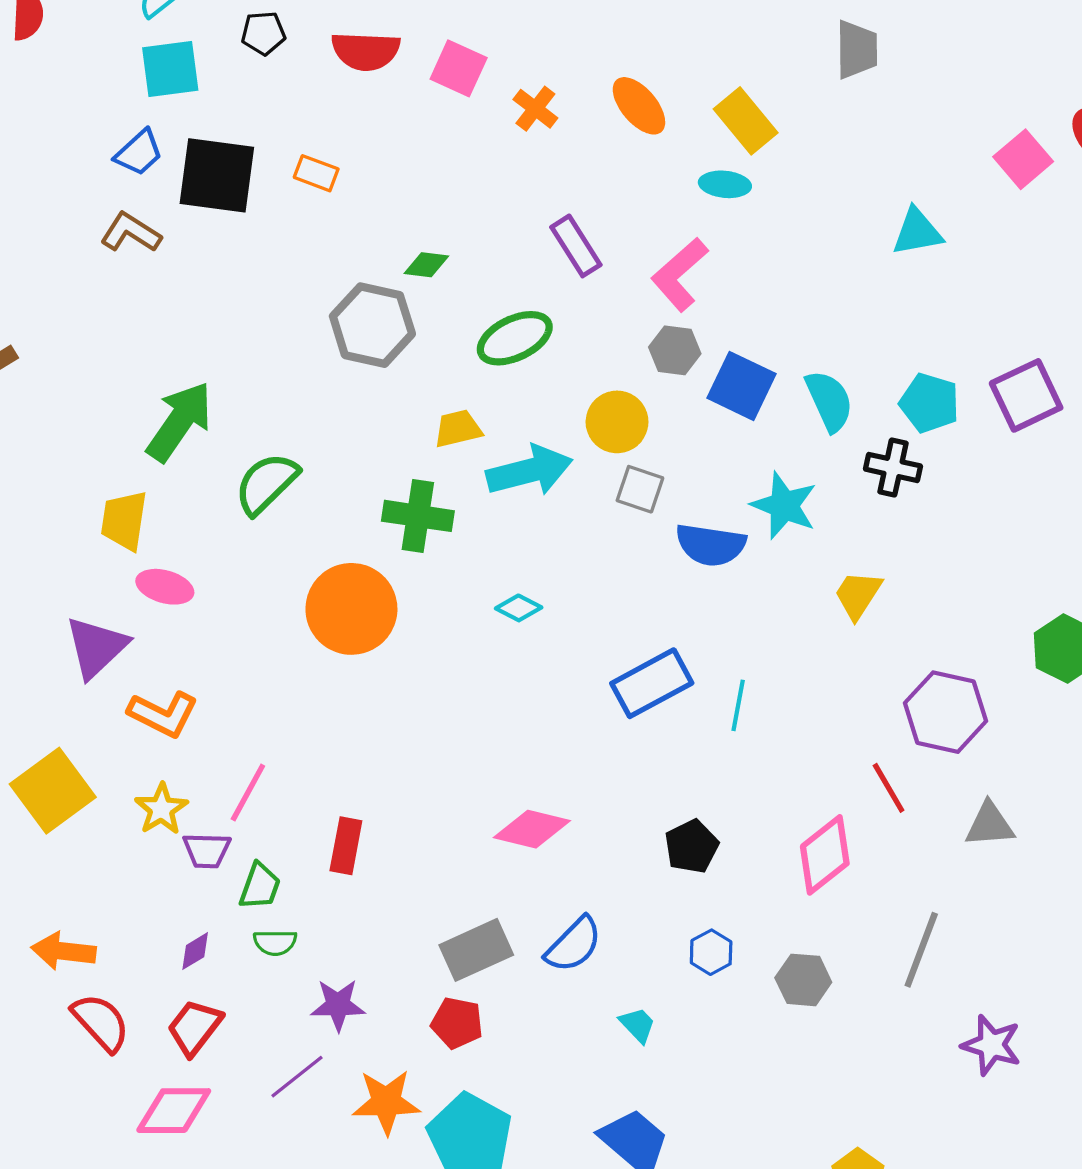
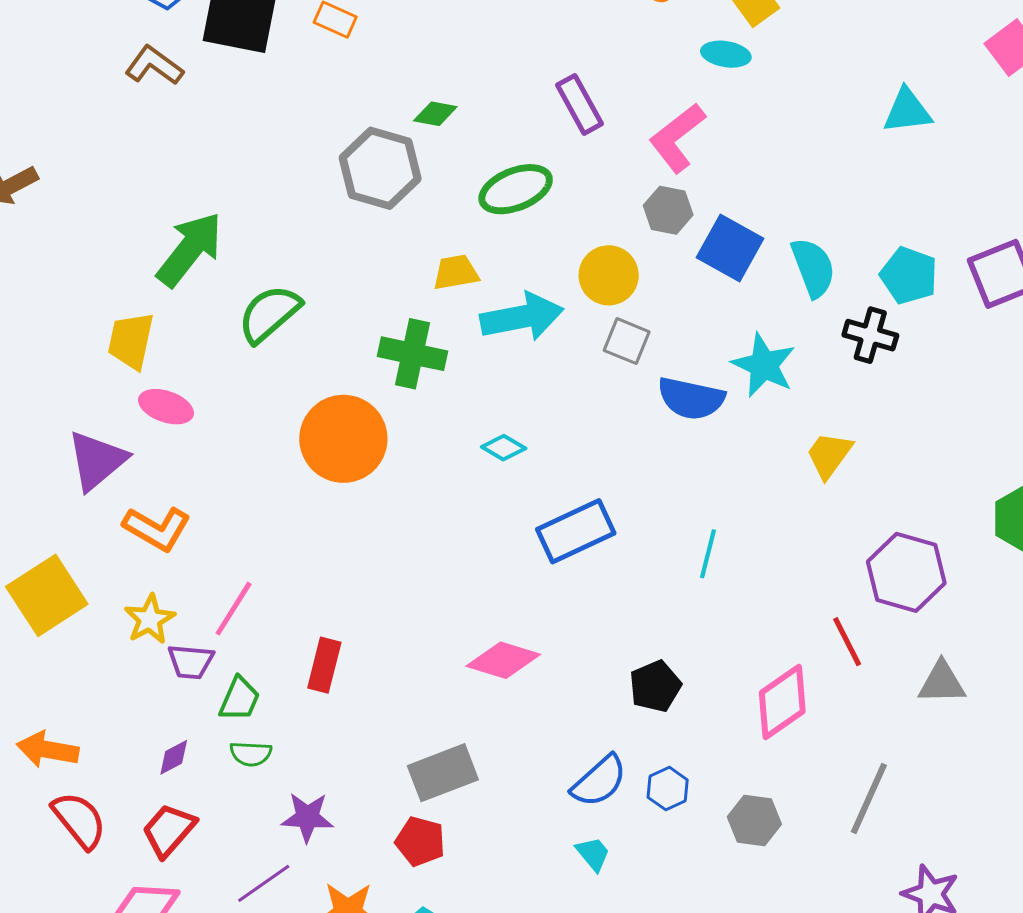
blue rectangle: (652, 683) -> (576, 531), moved
blue semicircle: (574, 945) -> (599, 781), moved

